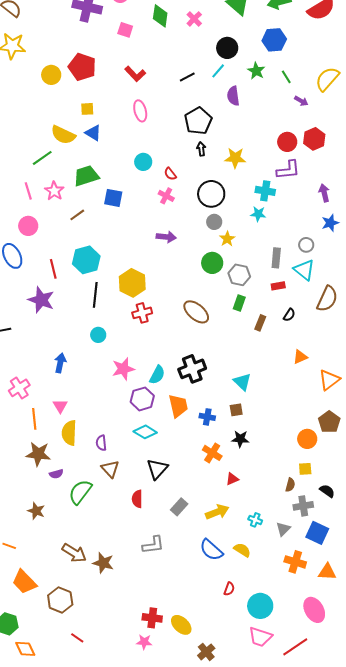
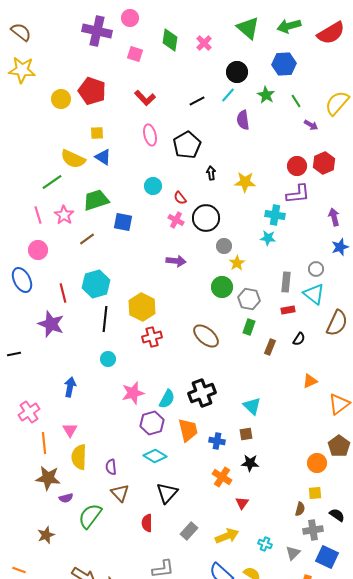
black pentagon: (198, 121) -> (187, 145), moved
black circle: (211, 194) -> (206, 218), moved
red triangle: (232, 479) -> (242, 503), turned -32
brown star: (36, 511) -> (46, 535), turned 30

